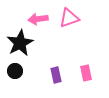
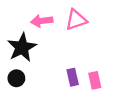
purple rectangle: (56, 75) -> (73, 77), moved

